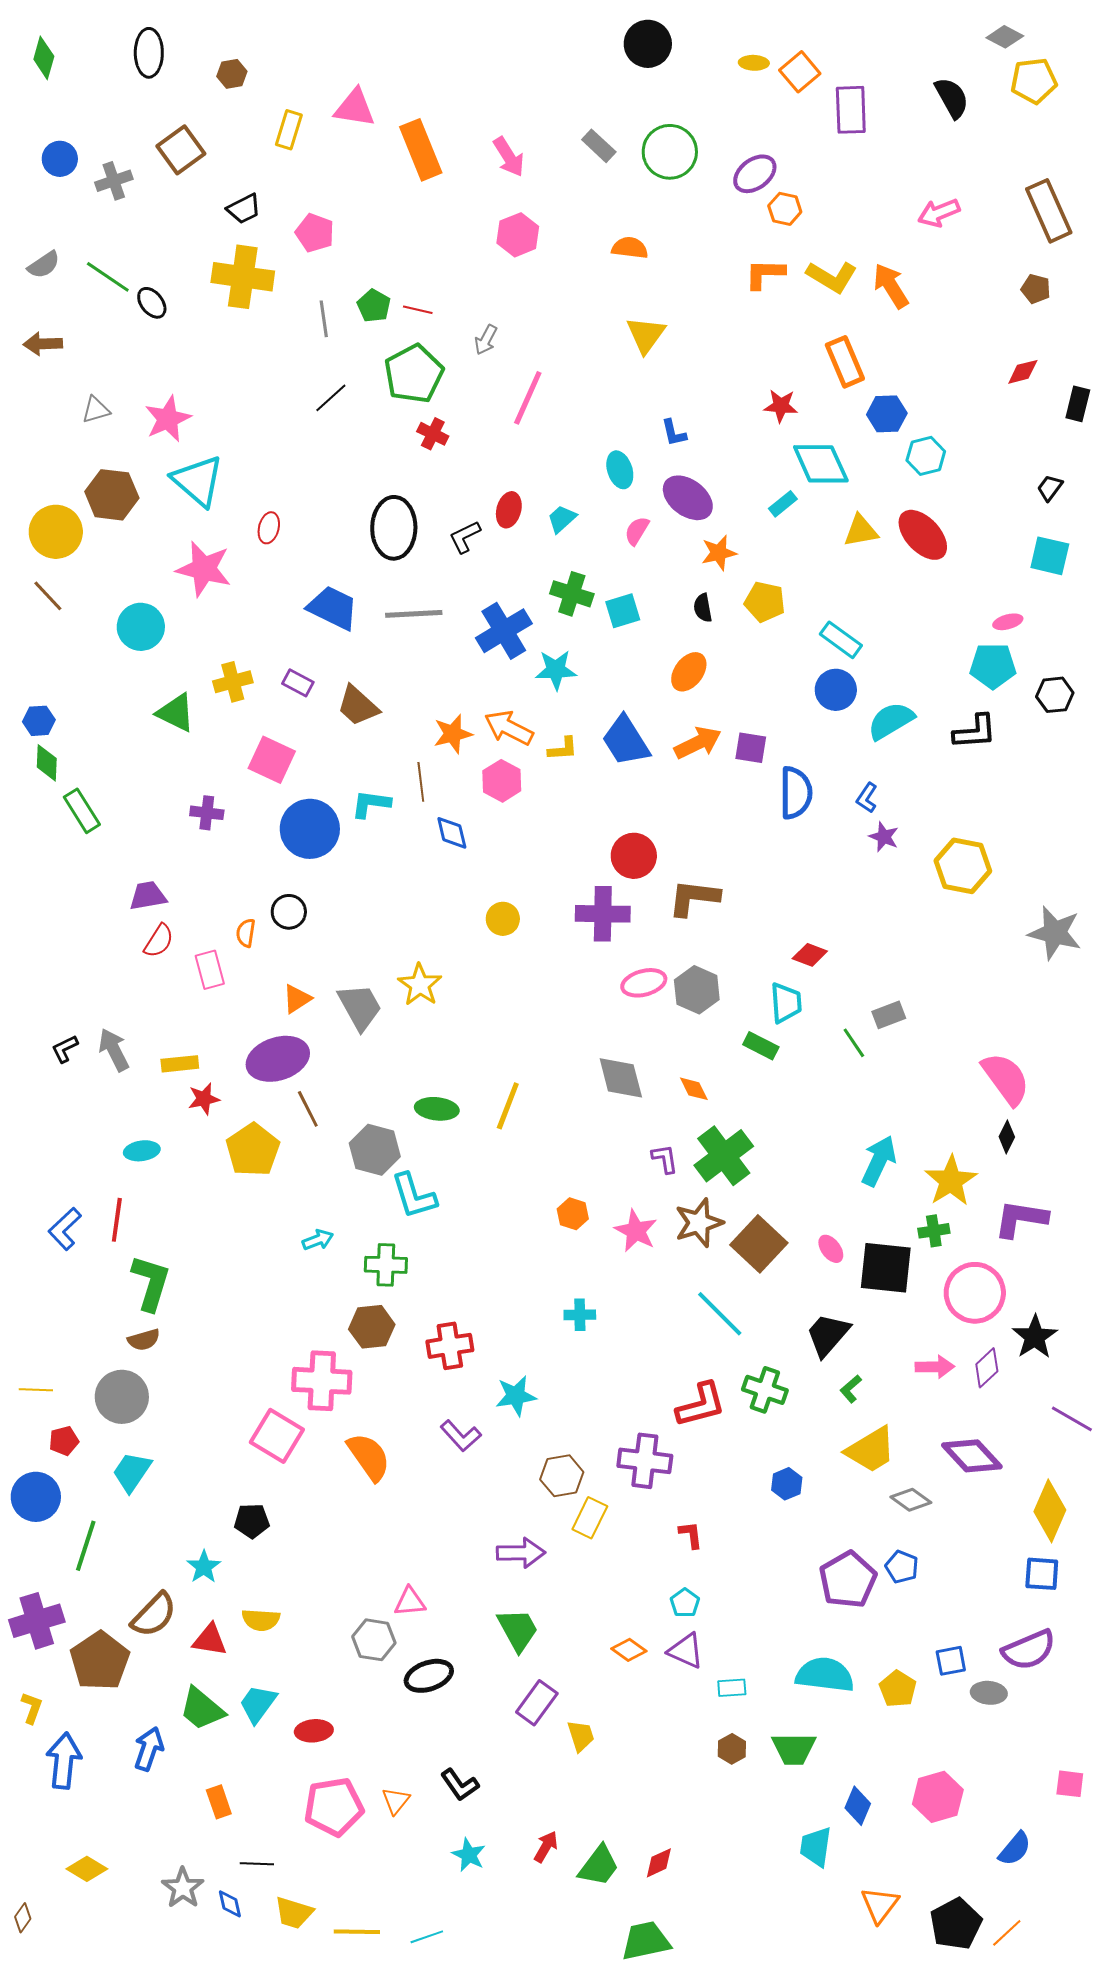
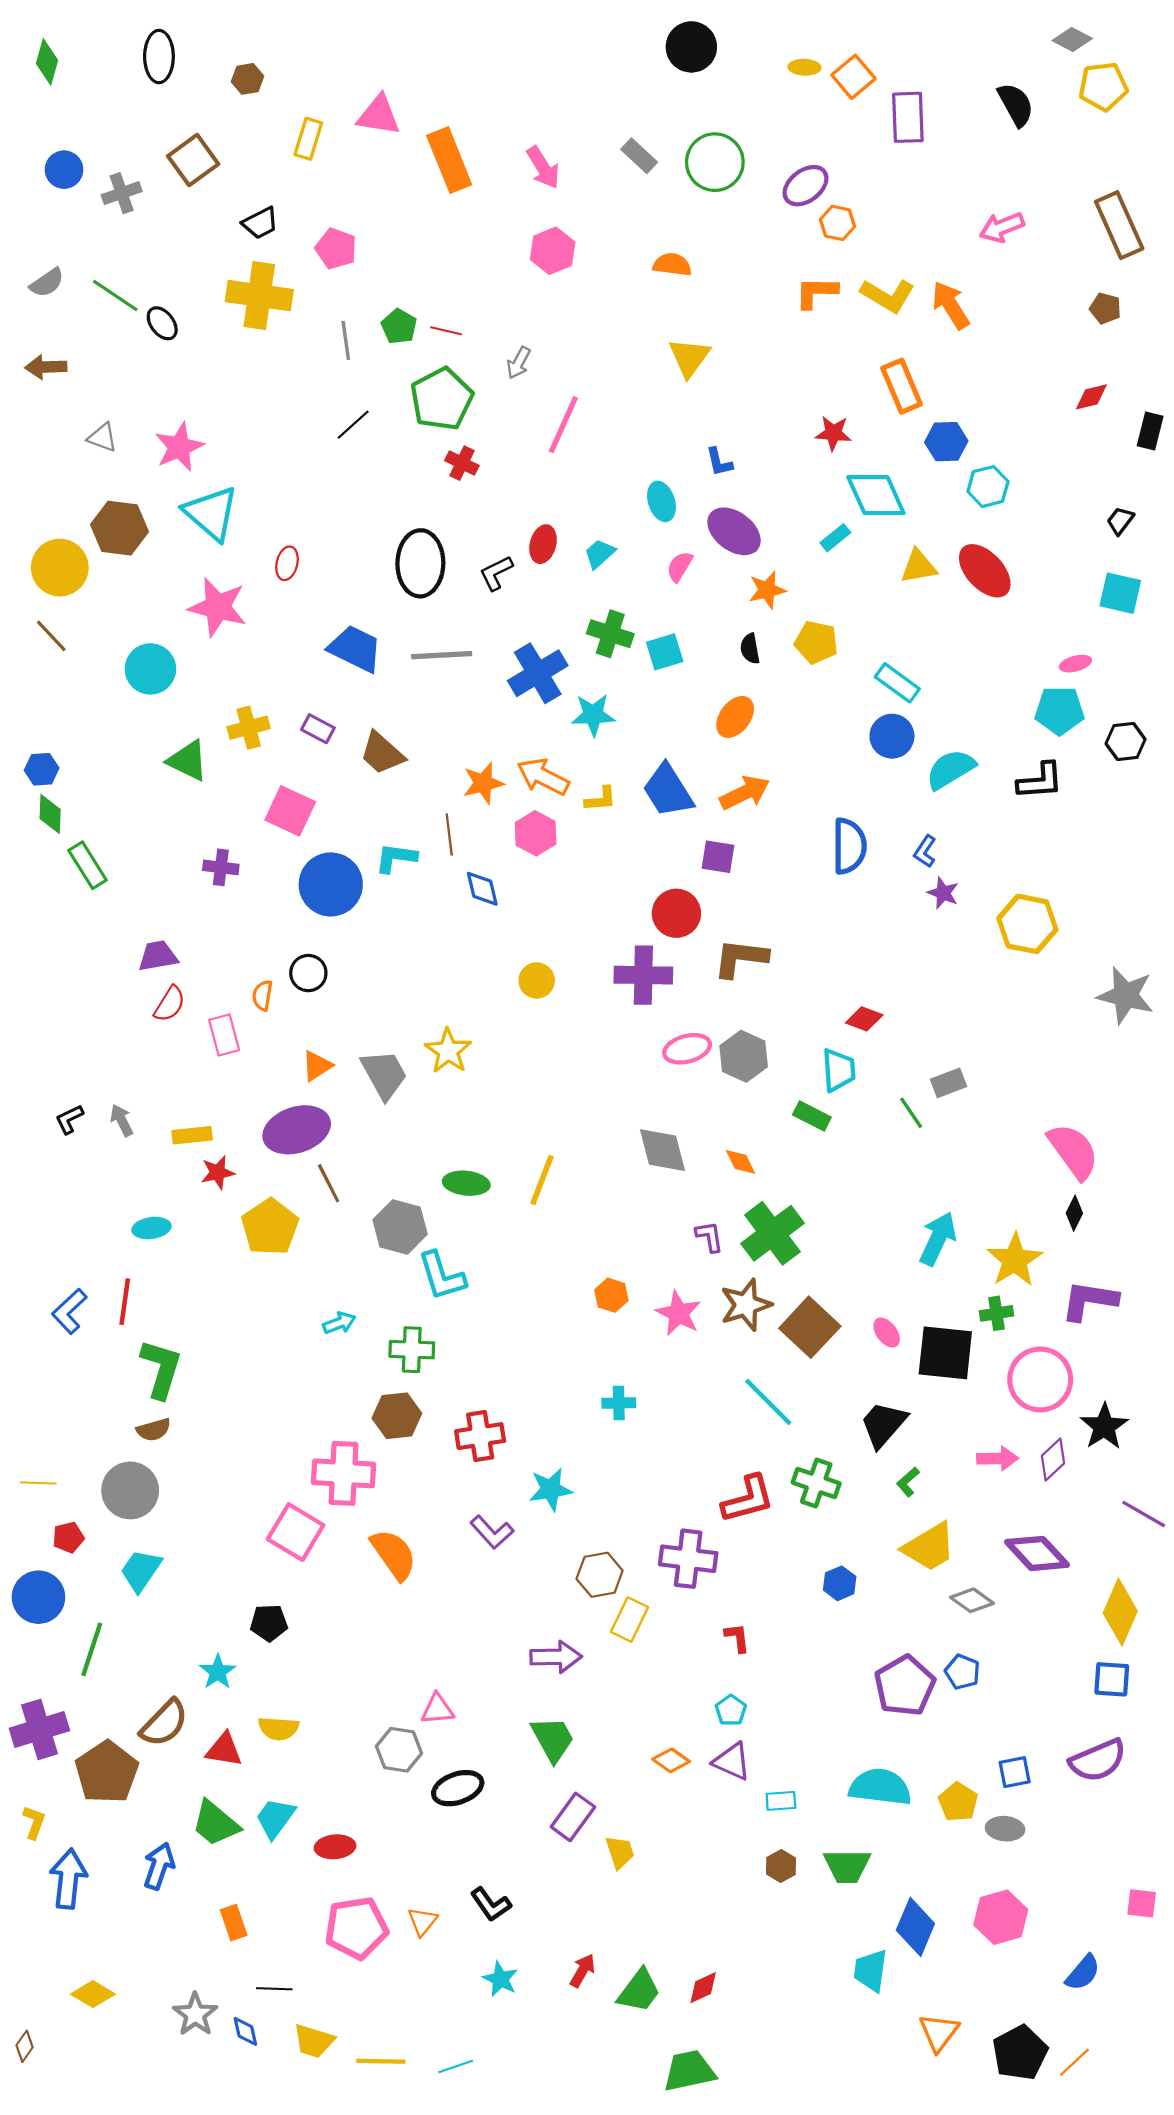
gray triangle: (96, 410) -> (102, 437), turned 36
purple square: (751, 748) -> (718, 857), moved
gray arrow: (114, 1050) -> (122, 1120), size x0.7
gray ellipse: (989, 1693) -> (1005, 1829), moved
blue diamond: (858, 1806) -> (915, 1927), size x1.4

